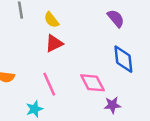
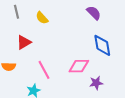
red triangle: (54, 43) -> (24, 42), moved
pink diamond: (93, 83) -> (79, 66), turned -60

